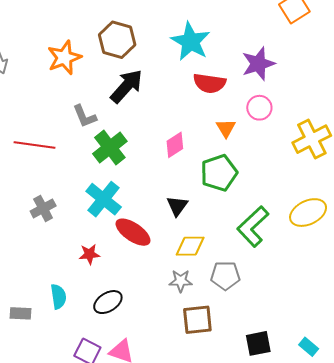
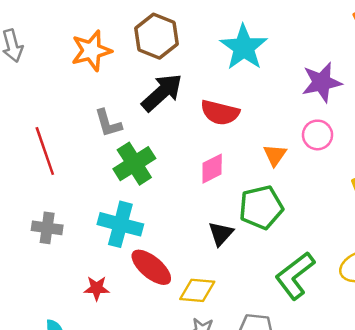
red semicircle: (210, 83) -> (220, 113), moved
red line: (34, 145) -> (45, 151), turned 57
cyan cross: (104, 199) -> (120, 224), turned -30
black triangle: (177, 206) -> (221, 234), moved
gray cross: (43, 208) -> (47, 228), turned 30
yellow diamond: (190, 246) -> (197, 290), moved

